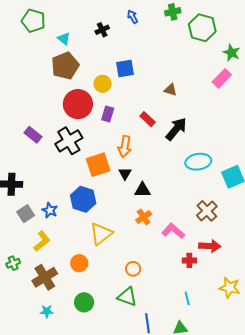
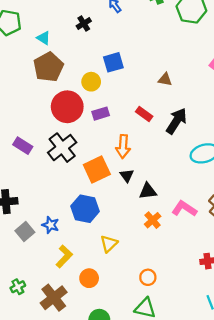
purple rectangle: (108, 114) -> (101, 114), turned 63
pink L-shape: (173, 231) -> (184, 209), moved
yellow triangle: (101, 234) -> (109, 244), size x0.7
yellow L-shape: (42, 241) -> (64, 256), moved

